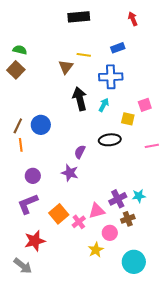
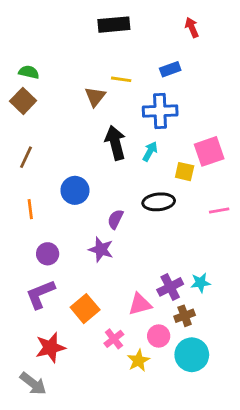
pink square: (145, 105) -> (209, 151), size x1.5
blue circle: (41, 125) -> (75, 190), moved
brown line: (18, 126) -> (26, 157), moved
pink cross: (79, 222) -> (114, 339), moved
cyan circle: (134, 262) -> (192, 355), moved

